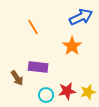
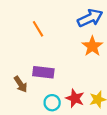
orange star: (72, 46) -> (92, 46), moved
red star: (67, 91) -> (75, 98), turned 30

